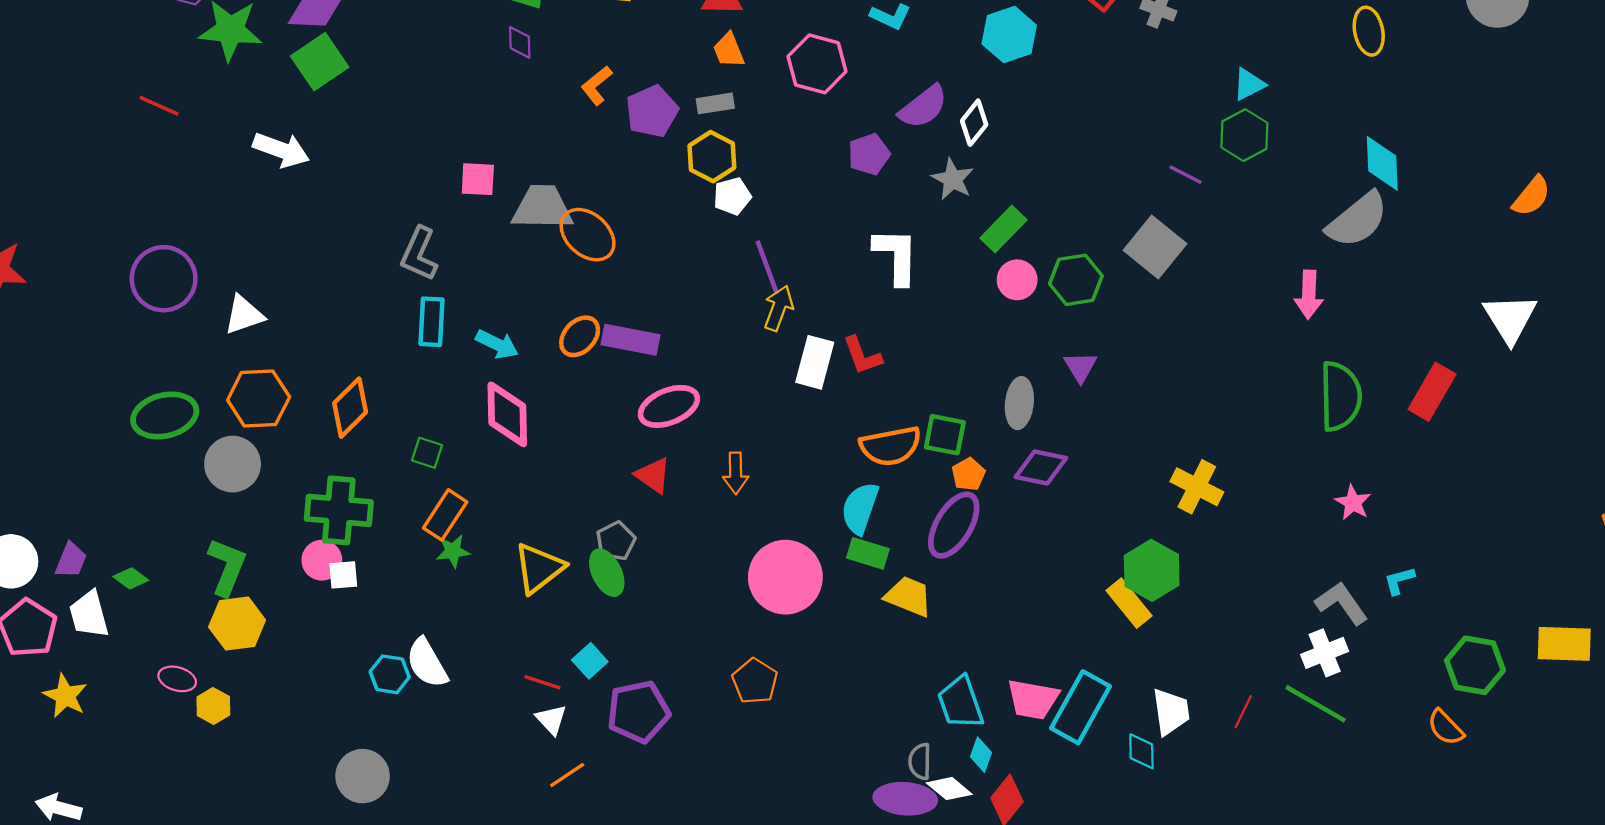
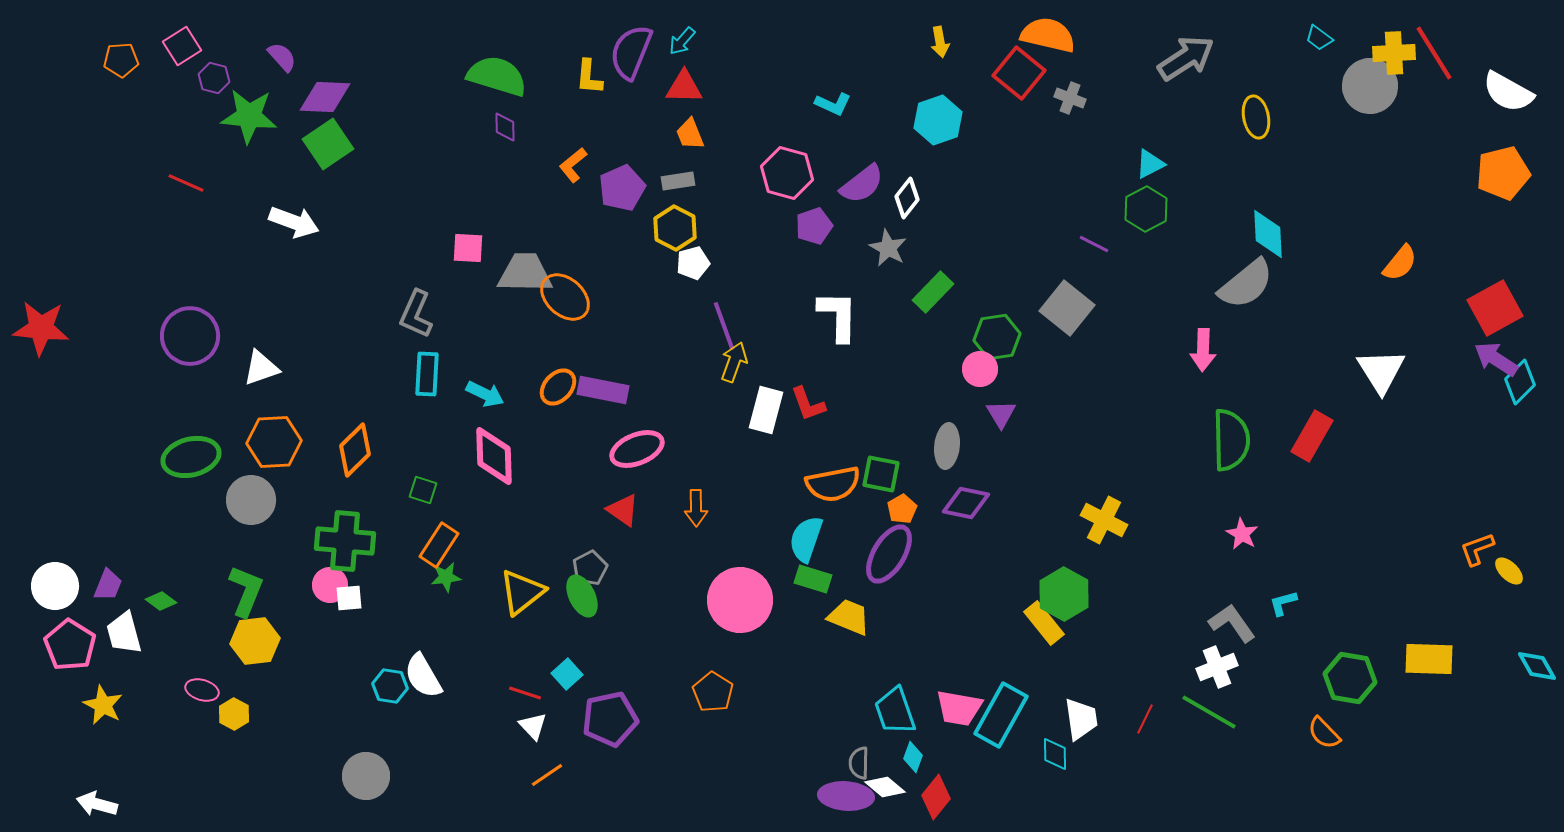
pink hexagon: (817, 64) -> (787, 173), moved
pink circle: (1017, 280) -> (980, 369), moved

